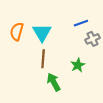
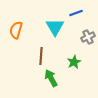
blue line: (81, 23) -> (76, 13), moved
cyan triangle: (42, 33) -> (55, 27), moved

